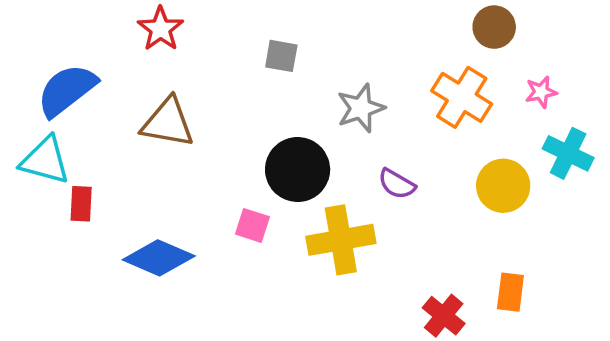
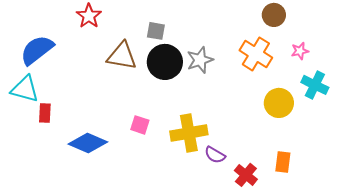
brown triangle: (168, 123) -> (122, 56), moved
black circle: (298, 170) -> (165, 62), moved
purple semicircle: (397, 184) -> (215, 155), moved

